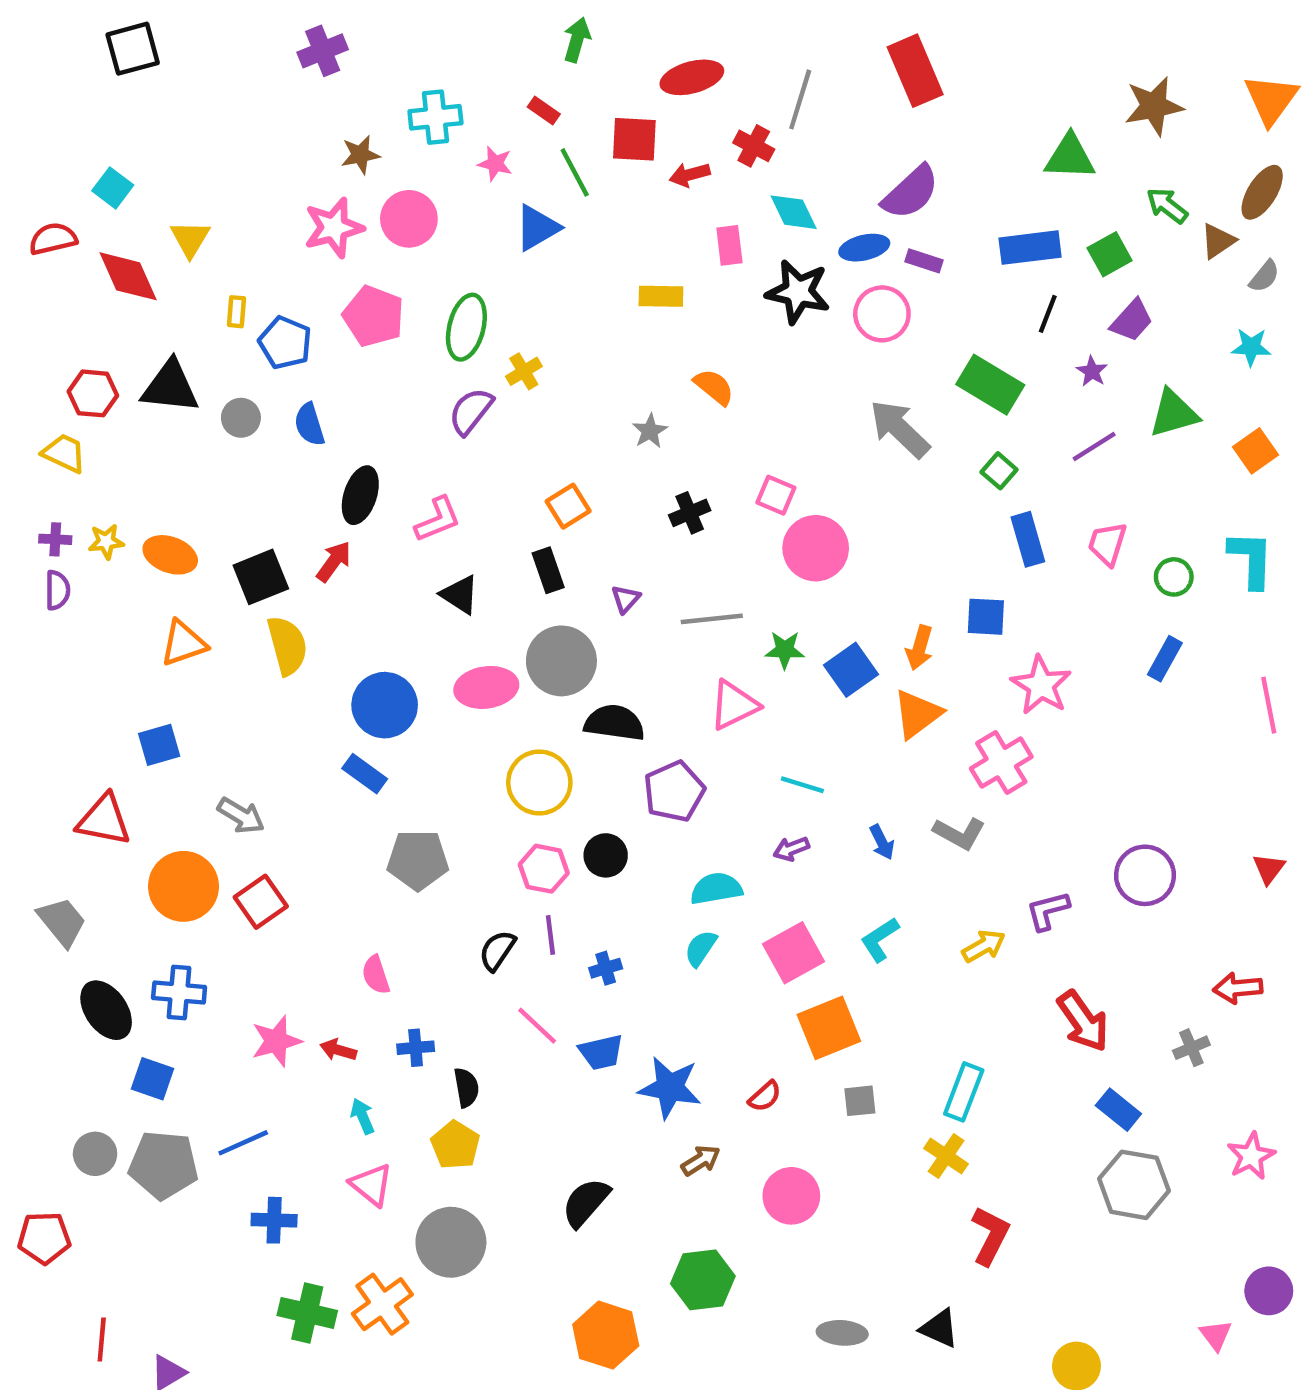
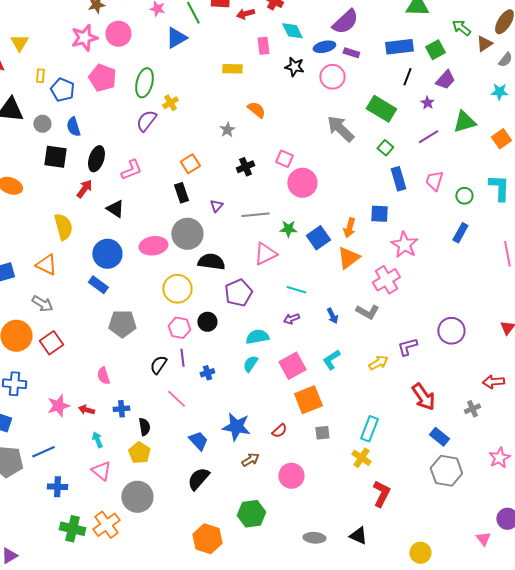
black star: (798, 292) -> (294, 67), size x0.7
black square: (261, 577) -> (55, 157), moved, turned 30
black triangle: (460, 595) -> (115, 209), moved
orange triangle: (183, 643) -> (46, 265), moved, turned 45
blue trapezoid: (601, 1052) -> (198, 441), moved, turned -120

